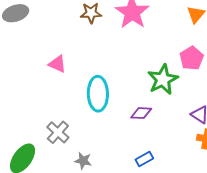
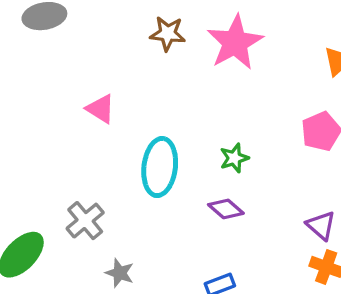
green star: (163, 79) -> (234, 158), moved, size x0.6
purple diamond: (141, 113) -> (226, 209), turned 30

